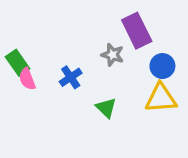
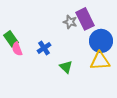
gray star: (113, 55) -> (70, 22), moved
blue circle: (162, 66) -> (101, 41), size x1.5

